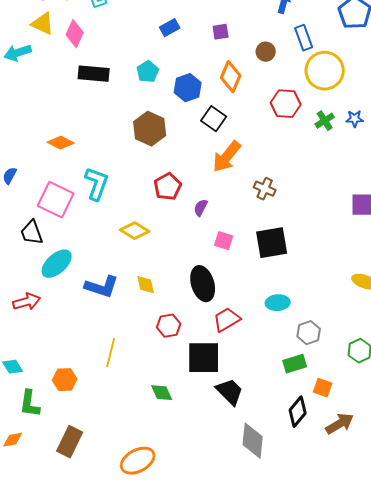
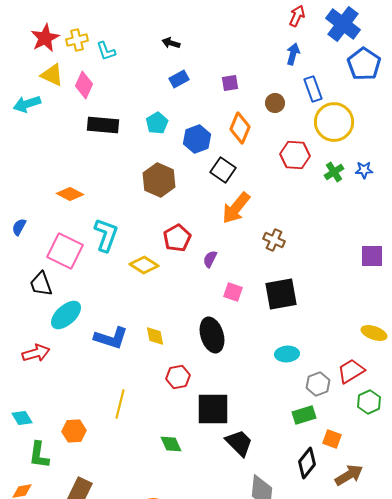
yellow diamond: (135, 231) -> (144, 265), moved
red trapezoid: (227, 320) -> (351, 371), moved

